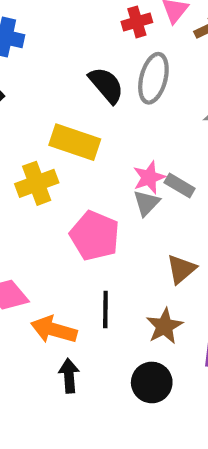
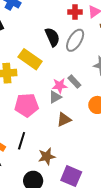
gray rectangle: (180, 186) -> (74, 82), moved
pink pentagon: (95, 236) -> (27, 105), turned 30
brown triangle: (181, 269) -> (64, 119), moved

